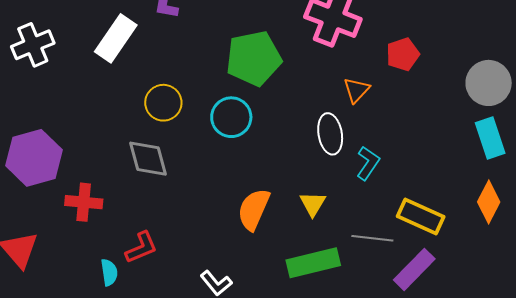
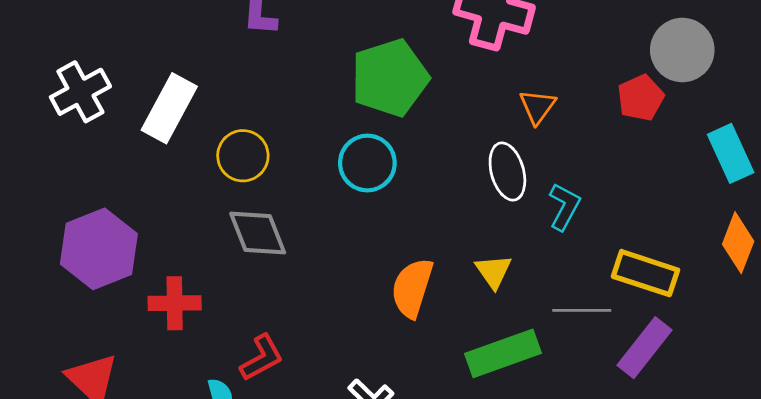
white rectangle: (116, 38) -> (169, 108), moved
red pentagon: (403, 54) -> (641, 98), moved
gray circle: (489, 83) -> (682, 50), moved
yellow circle: (163, 103) -> (243, 156), moved

